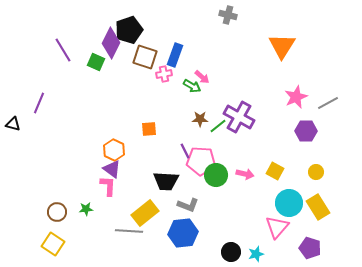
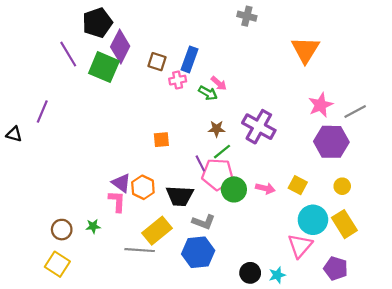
black pentagon: (129, 30) -> (97, 23), moved
brown square: (145, 57) -> (157, 62), size x0.7
green square: (96, 62) -> (104, 67), size x1.6
green line: (218, 126) -> (222, 152), moved
purple hexagon: (306, 131) -> (331, 142), size x1.4
orange hexagon: (114, 150) -> (143, 187), moved

